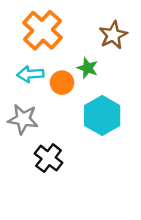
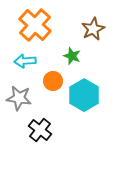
orange circle: (62, 83) -> (53, 81), moved

